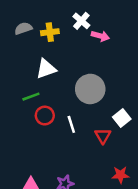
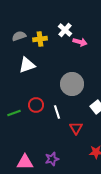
white triangle: (46, 69) -> (27, 65), moved
green line: (31, 97) -> (14, 113), moved
red triangle: (103, 136) -> (76, 128), moved

